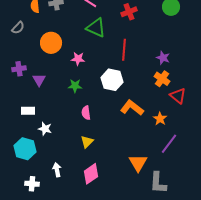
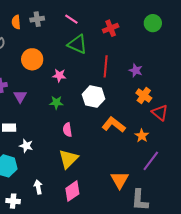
purple star: (163, 58) -> (136, 70), moved
yellow triangle: (87, 142) -> (68, 159), size x1.5

